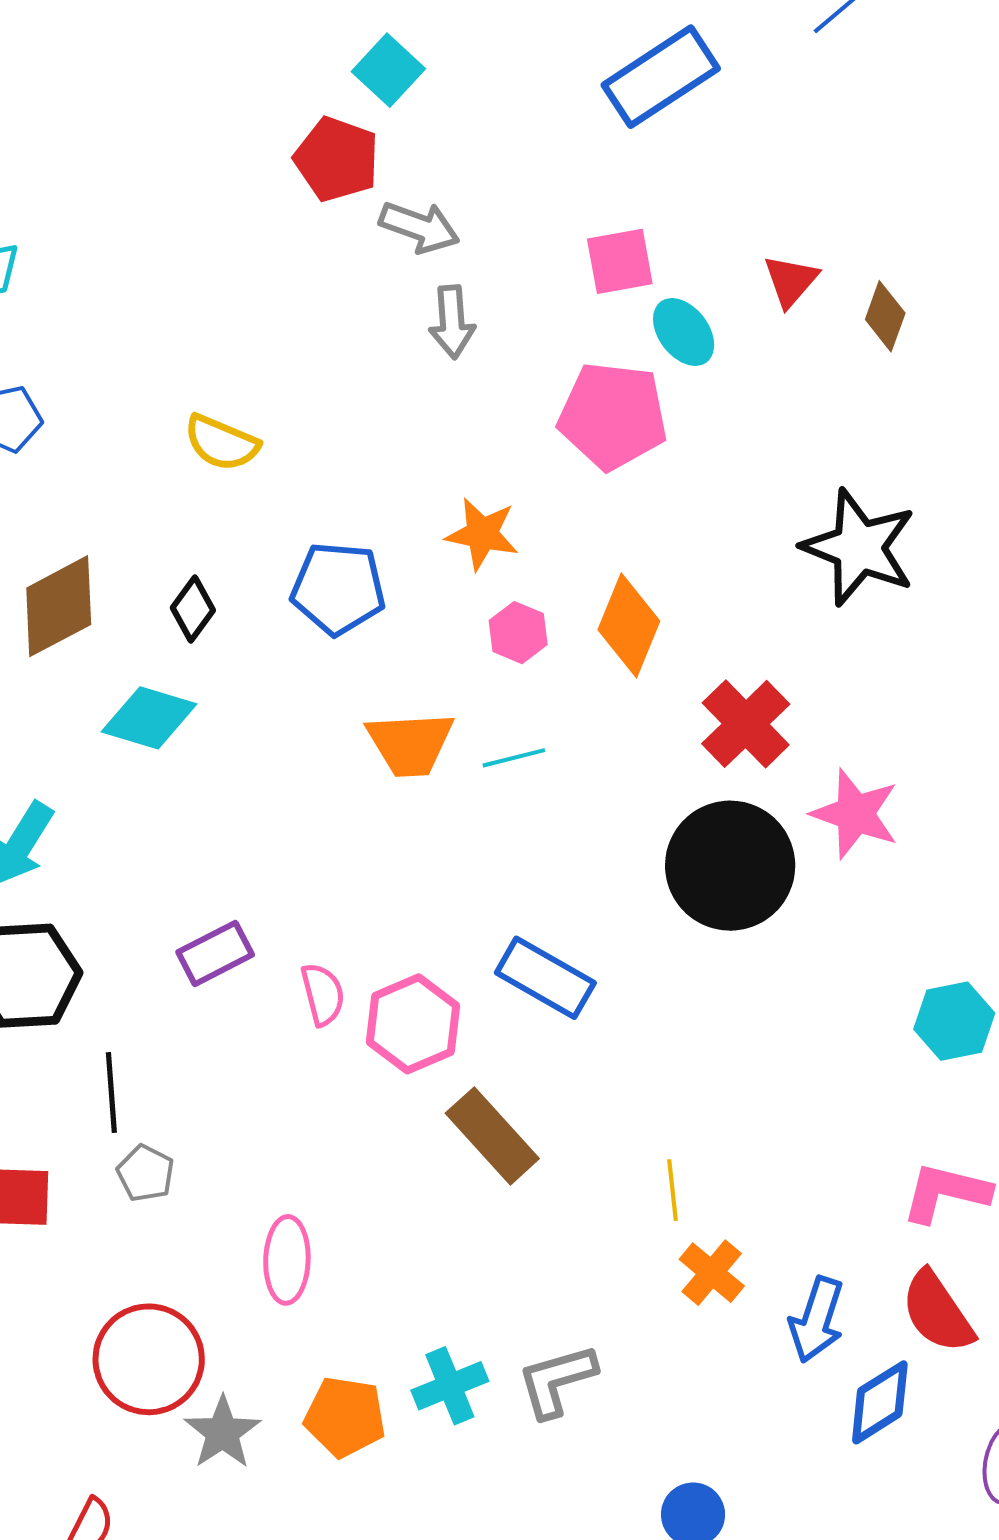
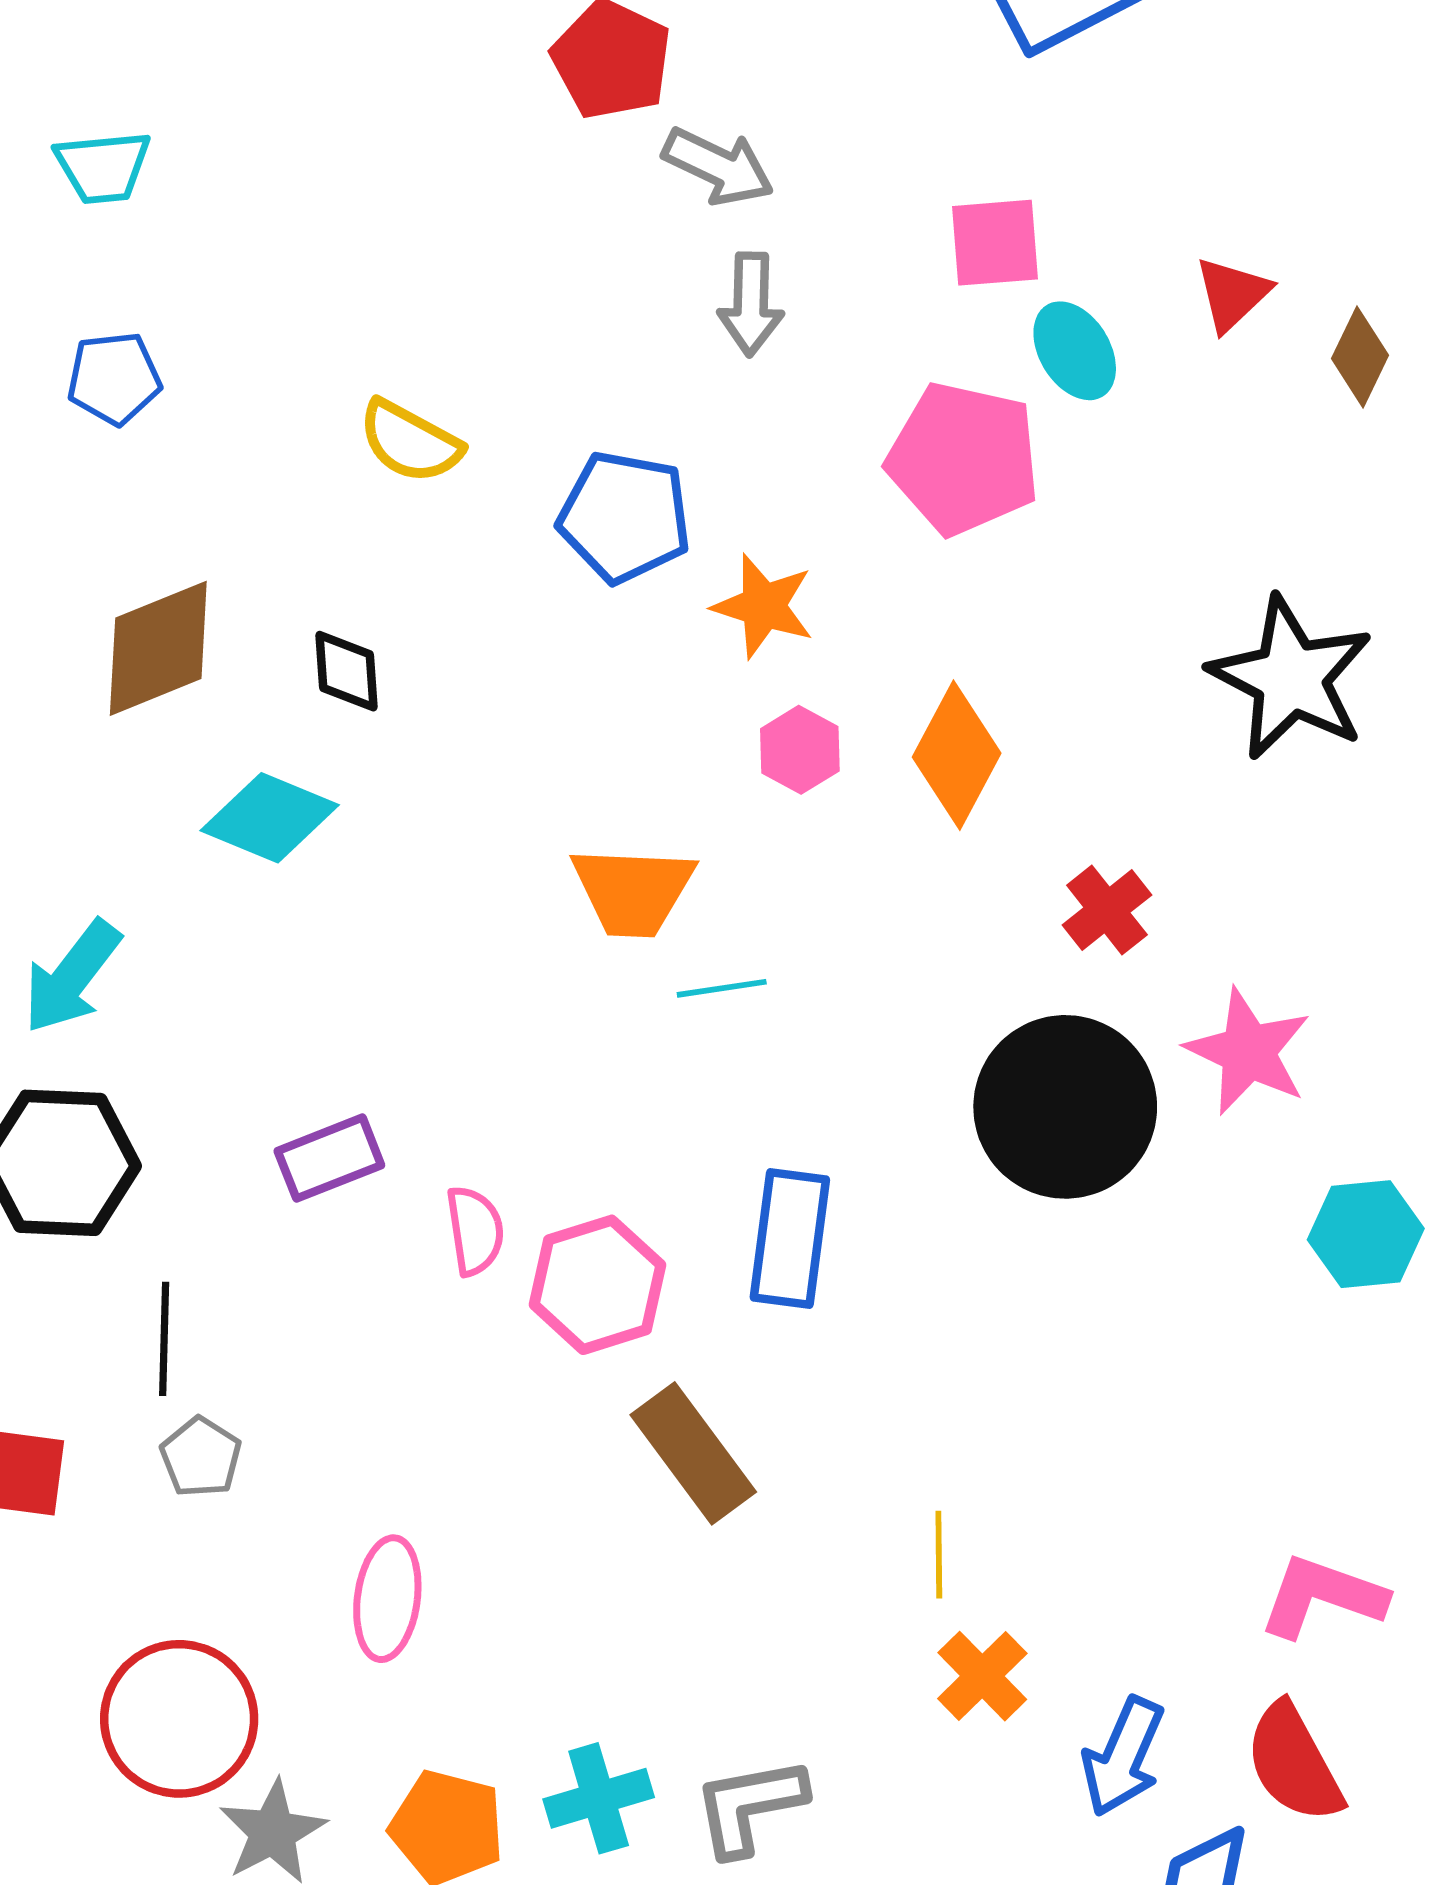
blue pentagon: (338, 588) -> (625, 517), moved
black diamond: (193, 609) -> (346, 671), turned -46
red cross: (746, 724) -> (1107, 910), size x0.7
cyan line: (514, 758) -> (722, 988), moved
blue rectangle: (545, 978) -> (790, 1239), turned 62
cyan hexagon: (954, 1021) -> (1366, 1234), moved

